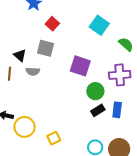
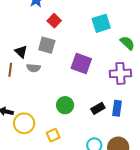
cyan square: (99, 25) -> (101, 23), turned 36
green circle: (95, 91) -> (65, 105), moved

